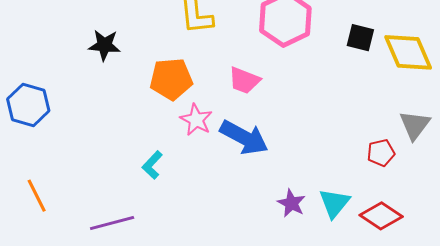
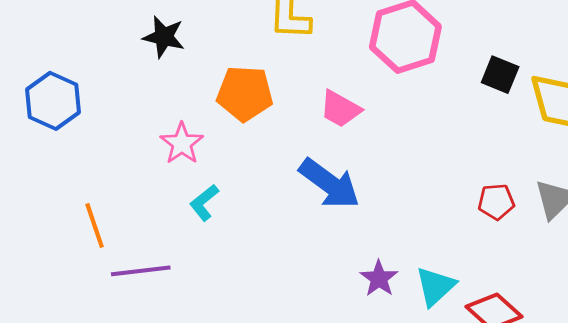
pink star: (196, 120) -> (182, 143), moved
red pentagon: (381, 153) -> (496, 202), moved
orange line: (37, 196) -> (95, 225), moved

